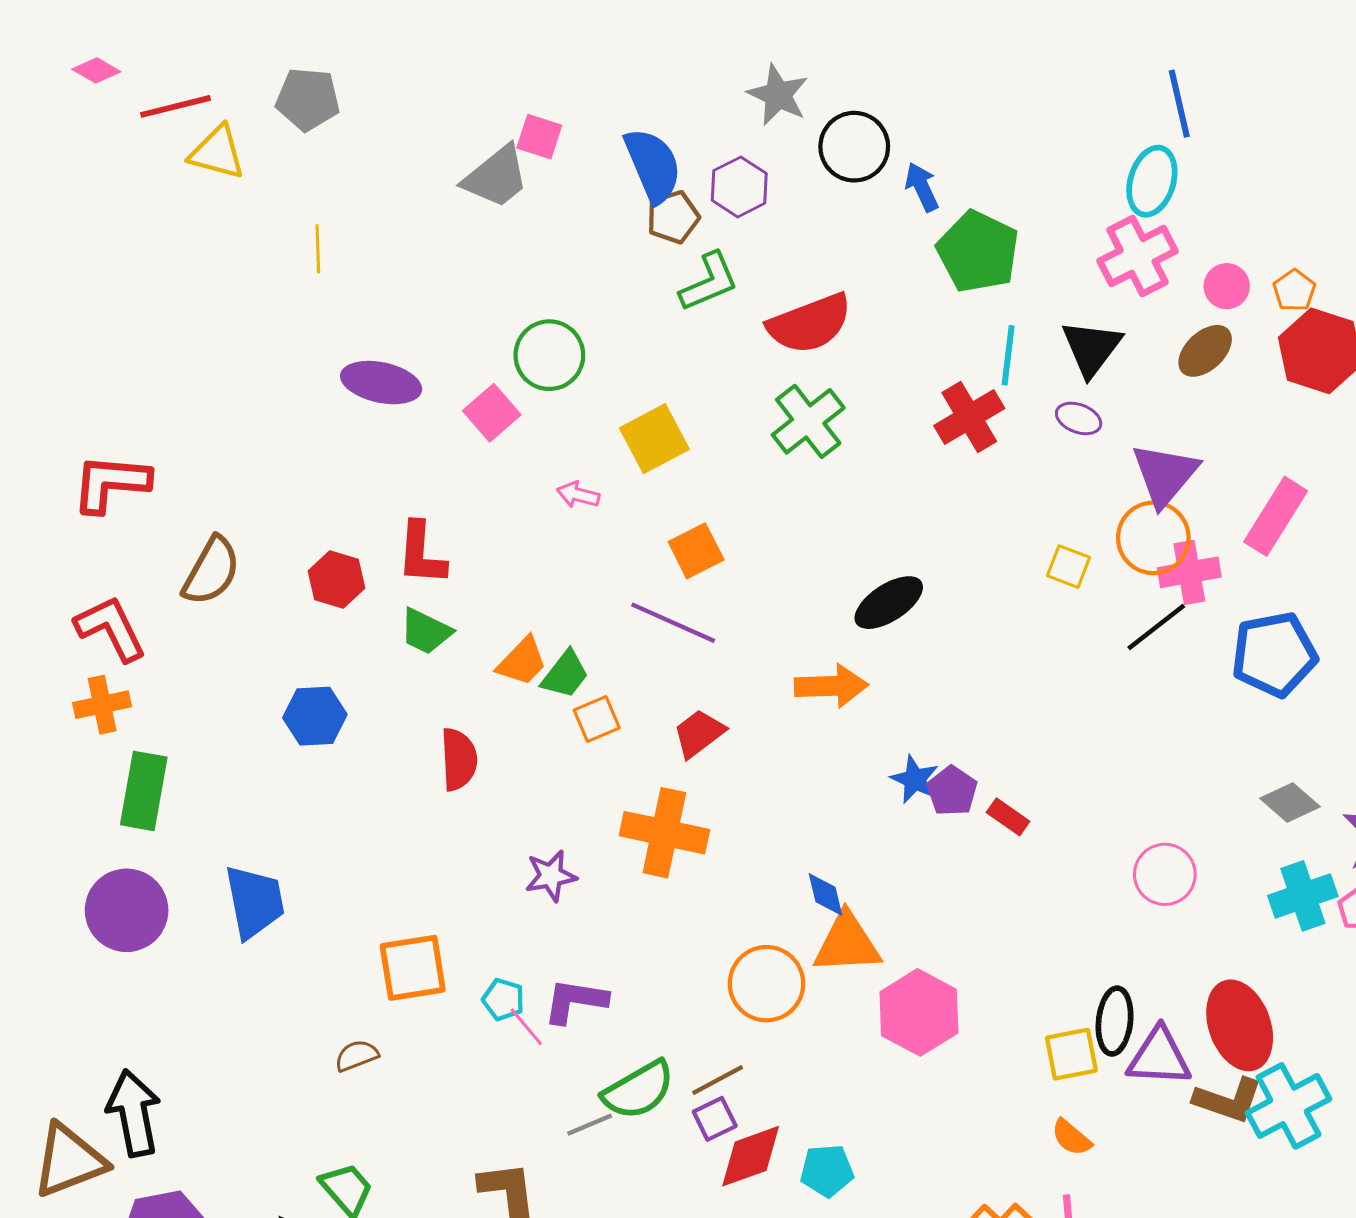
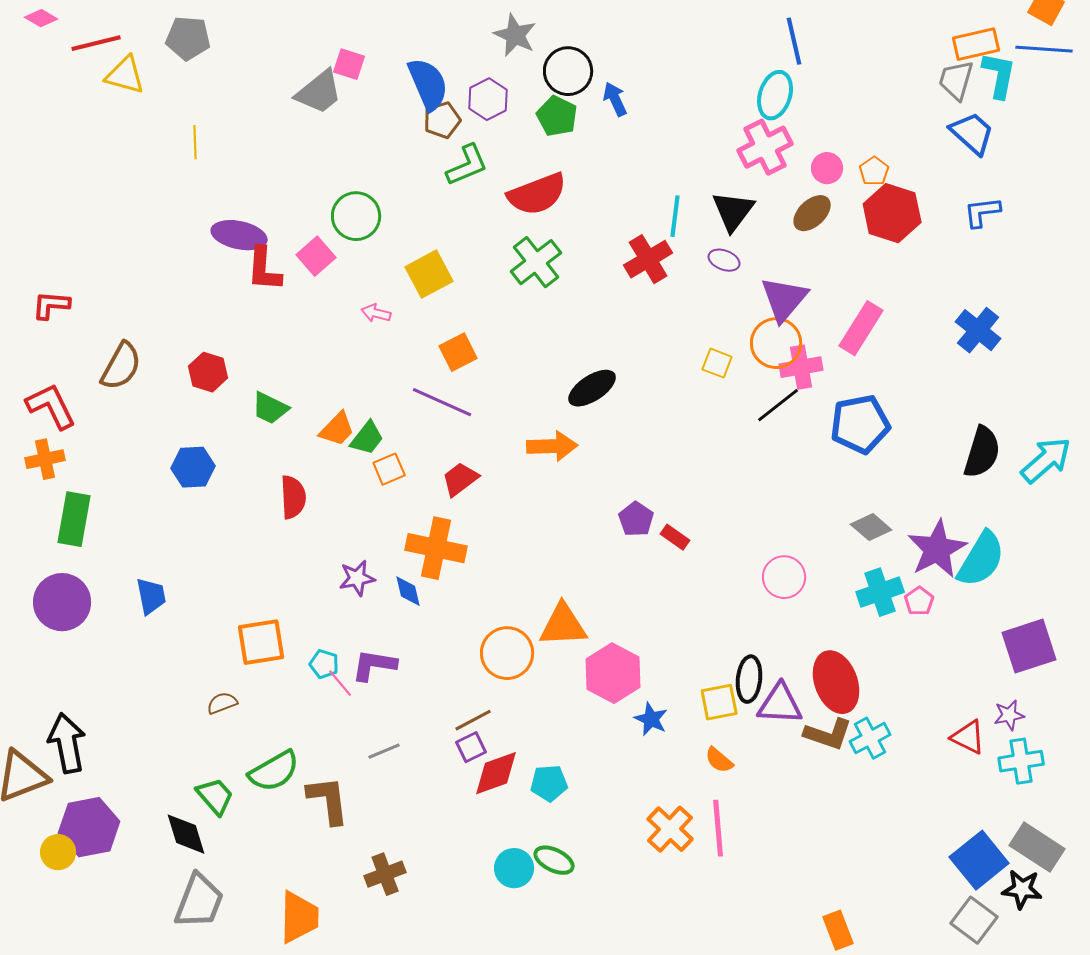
green pentagon: (978, 252) -> (557, 116), moved, size x0.7
red L-shape: (111, 483) -> (51, 305), size x0.7
red L-shape: (421, 554) -> (264, 269), moved
blue star: (915, 779) -> (651, 719), moved
blue diamond: (825, 894) -> (408, 591), moved
blue trapezoid: (255, 902) -> (151, 596), size x0.7
green semicircle: (639, 1090) -> (274, 771), moved
cyan cross: (1289, 1106) -> (870, 738), size x0.7

